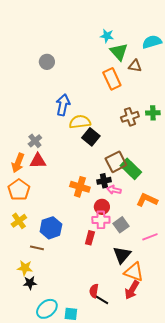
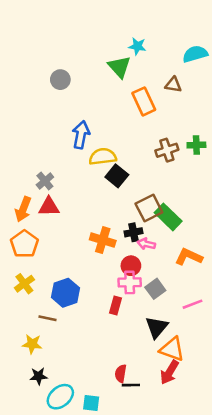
green triangle: (119, 52) -> (119, 67), moved
black star: (30, 283) -> (39, 376), moved
black line: (102, 300) -> (131, 385), turned -32

